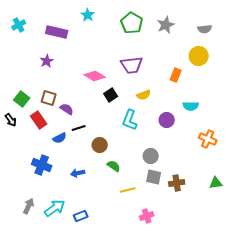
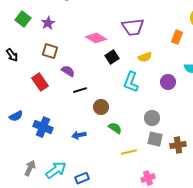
brown square: (49, 98) -> (50, 51), moved
green square: (22, 99) -> (23, 19), moved
black arrow: (11, 120) -> (12, 55), moved
blue semicircle: (60, 138) -> (16, 116), moved

